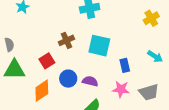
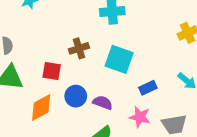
red square: (47, 61) -> (52, 71), turned 35
blue rectangle: (125, 65) -> (148, 88), turned 72

